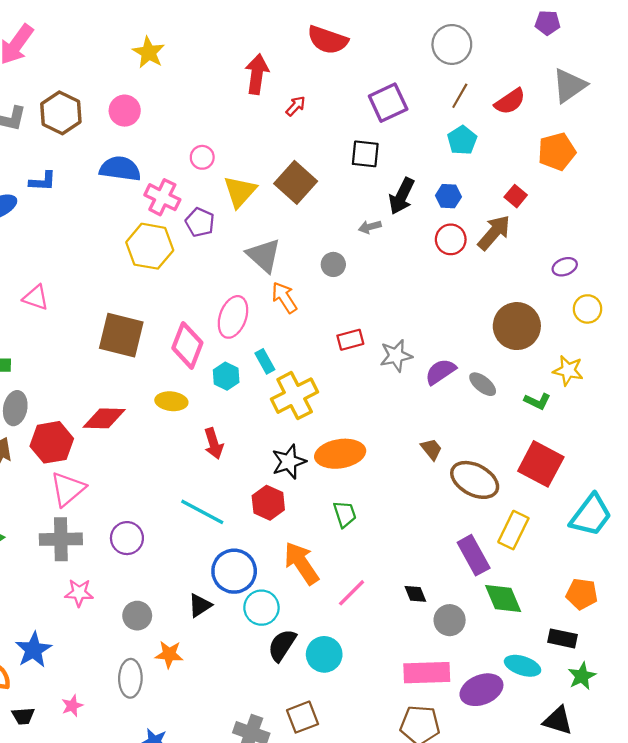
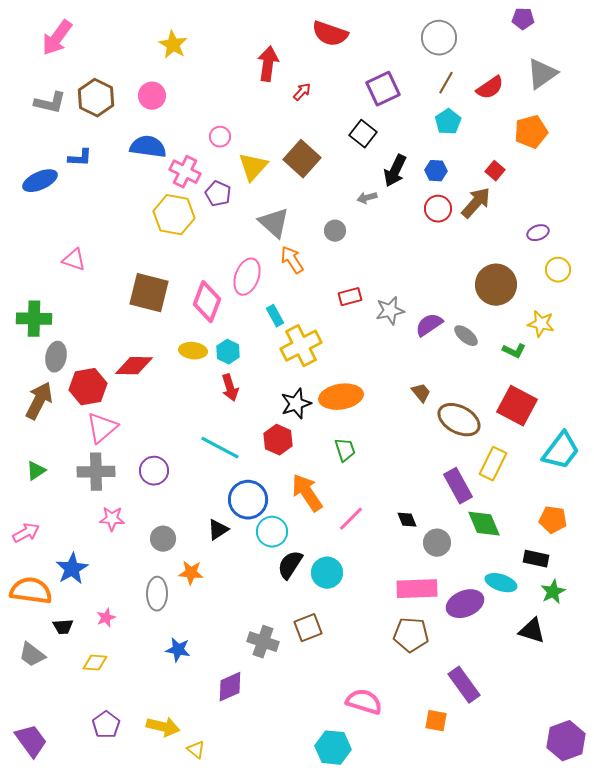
black square: (365, 154) -> (363, 134), turned 32
cyan hexagon: (226, 376) -> (228, 352), moved

